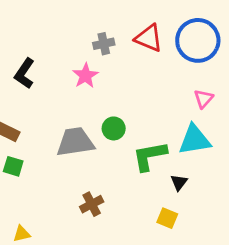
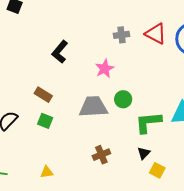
pink star: (85, 76) -> (105, 69), moved
black triangle: (179, 182) -> (144, 153), moved

